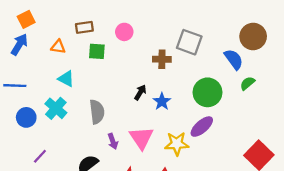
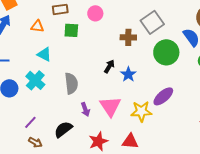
gray square: (189, 42) -> (152, 22), turned 35
green circle: (207, 92) -> (166, 52), moved
purple line: (40, 156) -> (30, 122), moved

